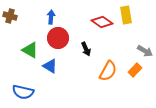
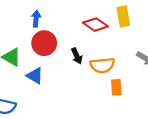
orange rectangle: (135, 70) -> (116, 87), moved, turned -48
orange semicircle: (108, 71) -> (102, 65), moved, turned 55

